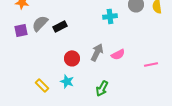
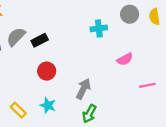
gray arrow: (97, 52) -> (83, 89), moved
pink semicircle: (118, 54) -> (125, 59), moved
red circle: (72, 58) -> (47, 71), moved

